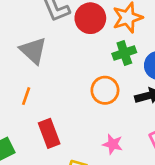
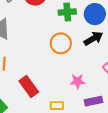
green cross: (124, 53) -> (67, 12), turned 30

